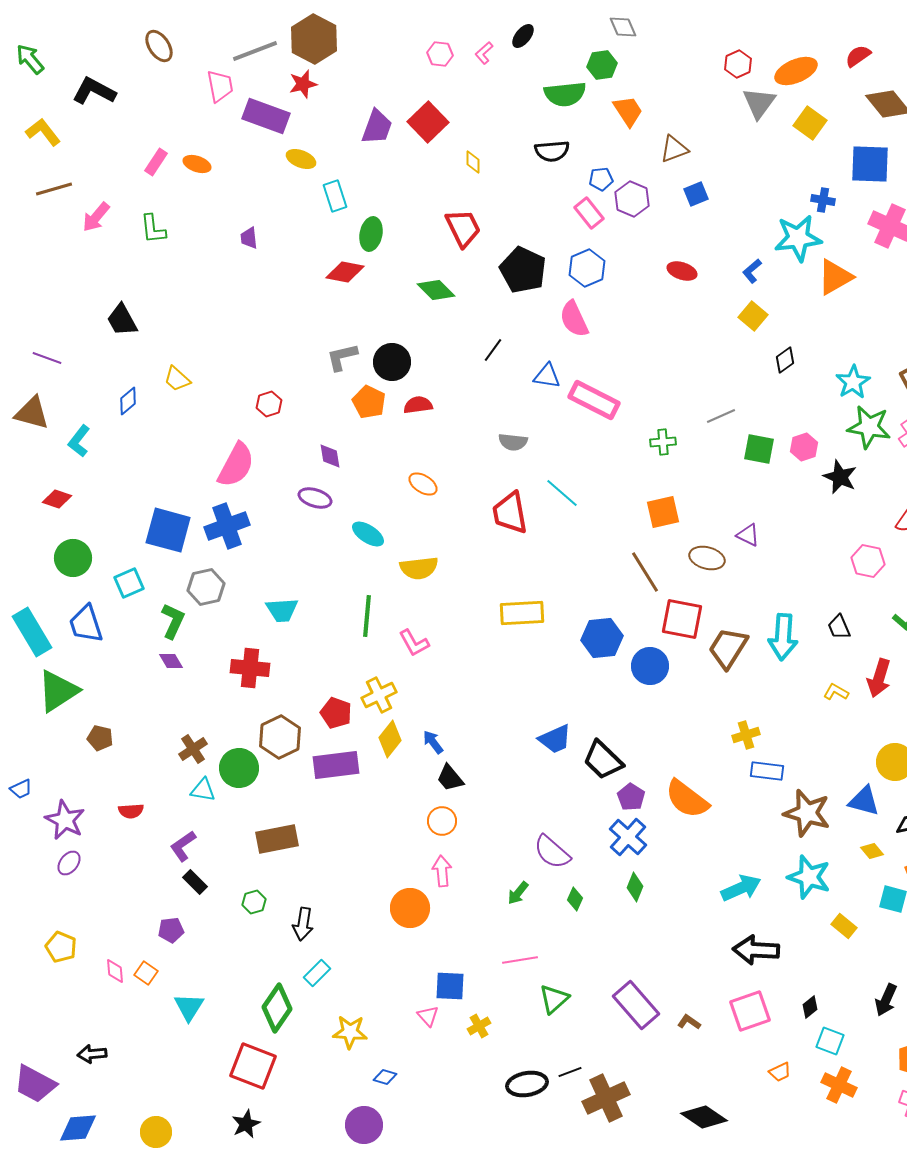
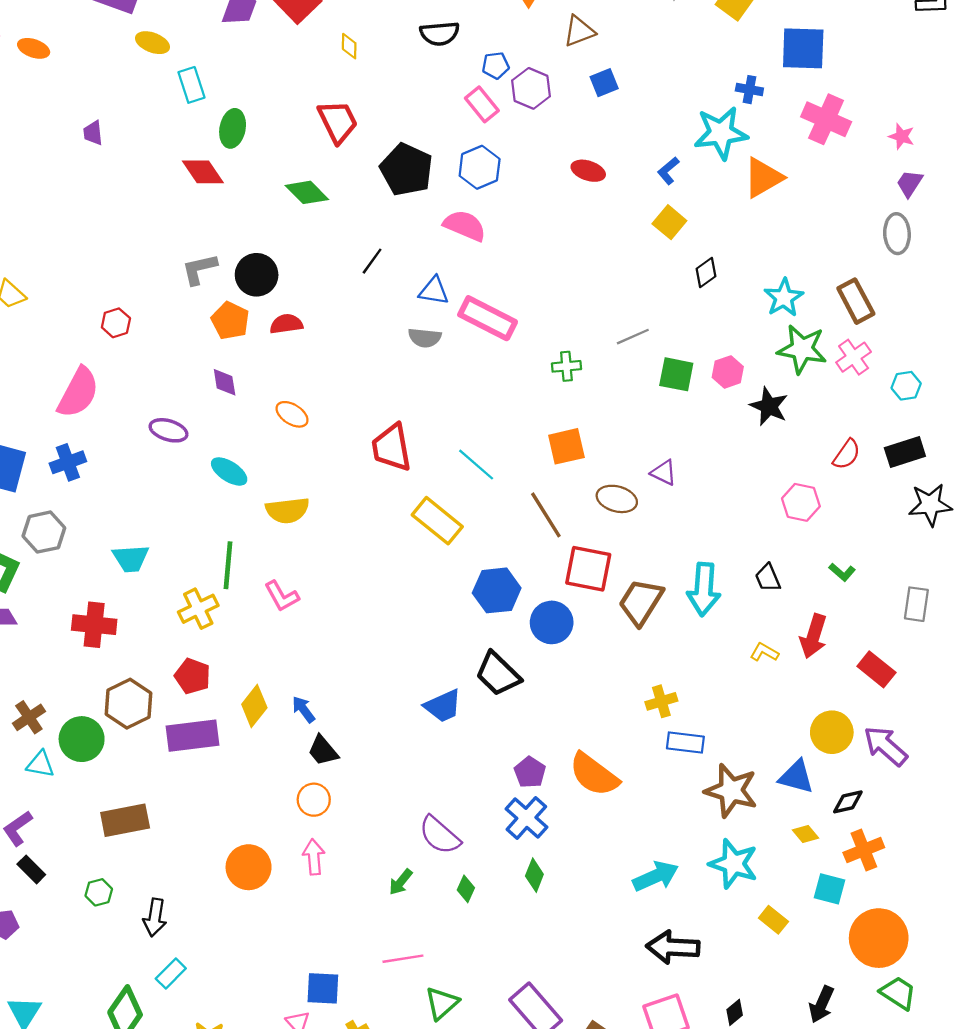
red diamond: (345, 272) -> (203, 172), turned 45
pink semicircle: (574, 319) -> (465, 226), turned 138
gray semicircle: (513, 442) -> (425, 338), moved
purple diamond: (330, 456) -> (225, 382), moved
cyan line: (562, 493) -> (476, 465), moved
blue cross: (227, 526) -> (68, 462), size x0.7
yellow rectangle: (522, 613) -> (437, 521), moved, turned 42
yellow cross: (379, 695) -> (198, 609), moved
black trapezoid: (603, 760) -> (498, 674), moved
orange circle: (410, 908) -> (249, 867), moved

